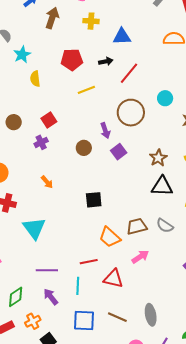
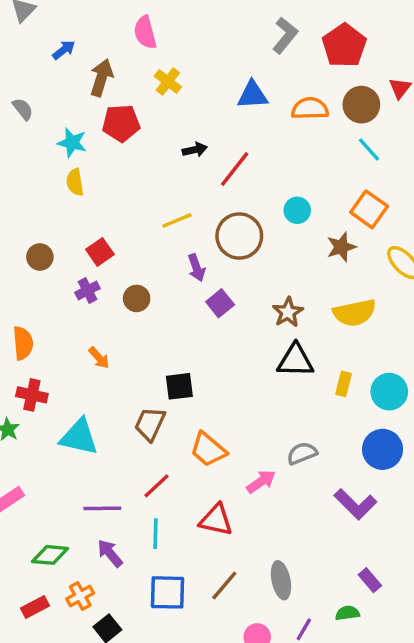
yellow cross: (91, 21) -> (168, 82), turned 35
blue triangle: (122, 37) -> (253, 95), moved
cyan star: (22, 55) -> (72, 143), moved, turned -30
red pentagon: (72, 60) -> (121, 123), moved
yellow line: (86, 90) -> (177, 220), moved
brown circle: (84, 148) -> (137, 298), moved
brown trapezoid: (137, 226) -> (150, 424), moved, turned -50
gray semicircle: (165, 226) -> (302, 453), moved, turned 126
cyan triangle: (34, 228) -> (79, 437), turned -40
red line: (89, 262) -> (157, 486), moved, turned -30
green diamond: (16, 297) -> (50, 555), turned 40
brown line: (117, 317) -> (224, 585), turned -72

